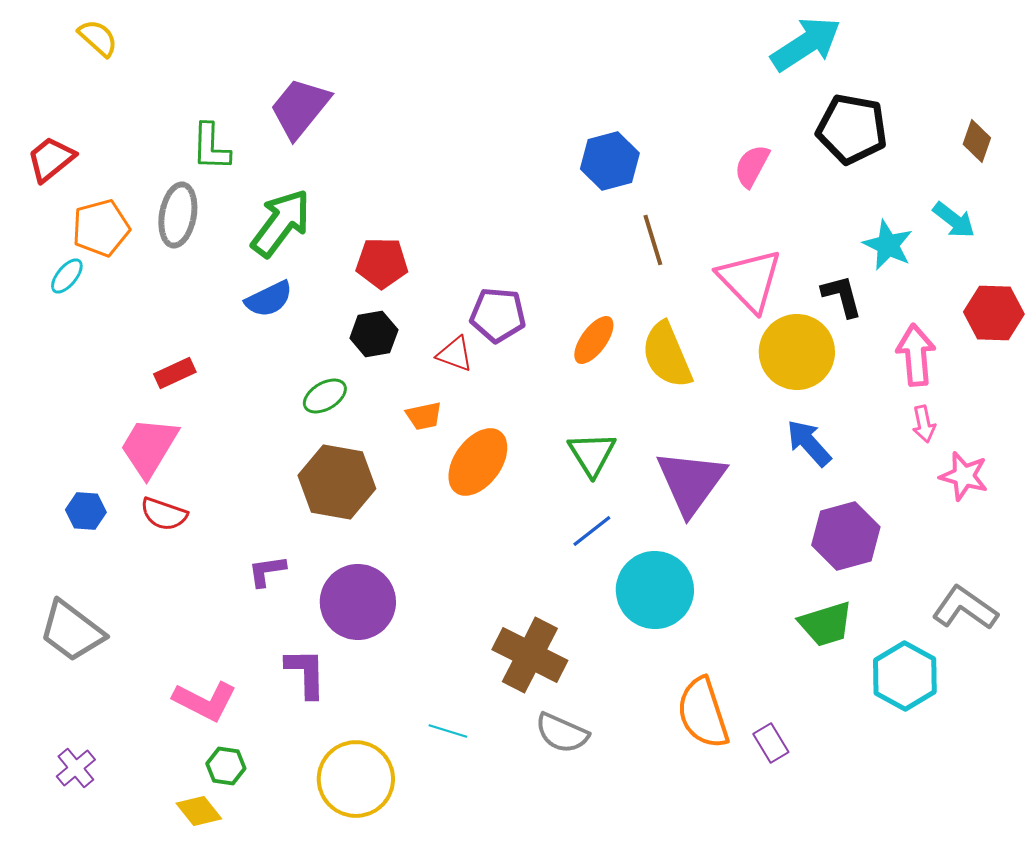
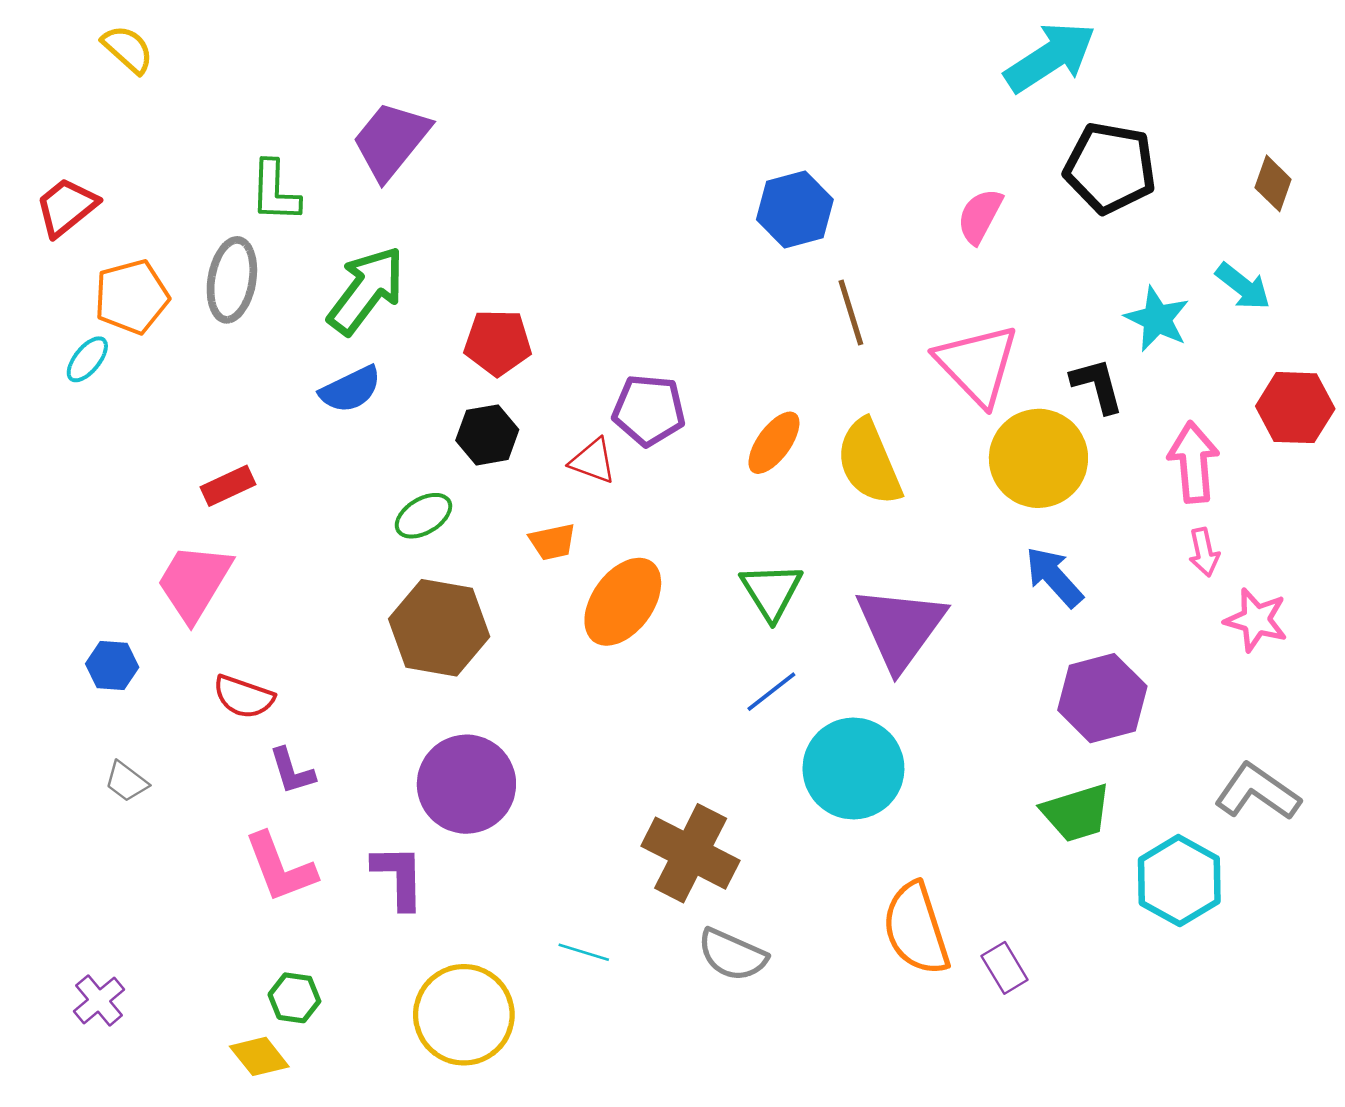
red semicircle: (164, 514) -> (244, 697), moved
purple L-shape: (267, 571) -> (292, 771), moved, turned -99
gray trapezoid: (72, 631) -> (126, 782), moved, size x0.5
pink L-shape: (205, 701) -> (280, 868), moved, turned 42

